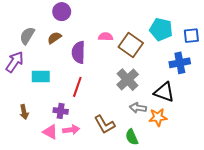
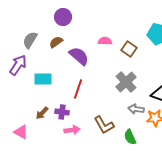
brown square: (131, 45) -> (129, 49), size x0.7
purple semicircle: (78, 52) -> (79, 56), turned 130
brown arrow: (24, 112) -> (42, 113), moved, turned 56
pink triangle: (50, 132) -> (21, 132), moved

